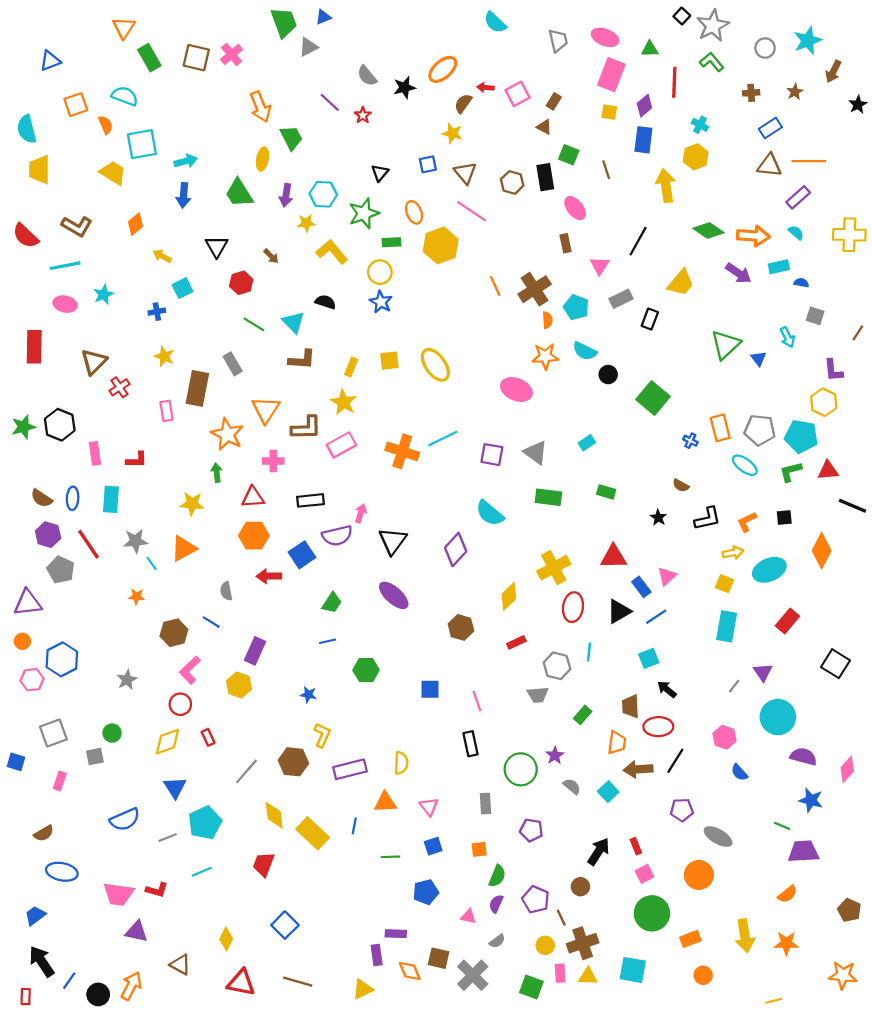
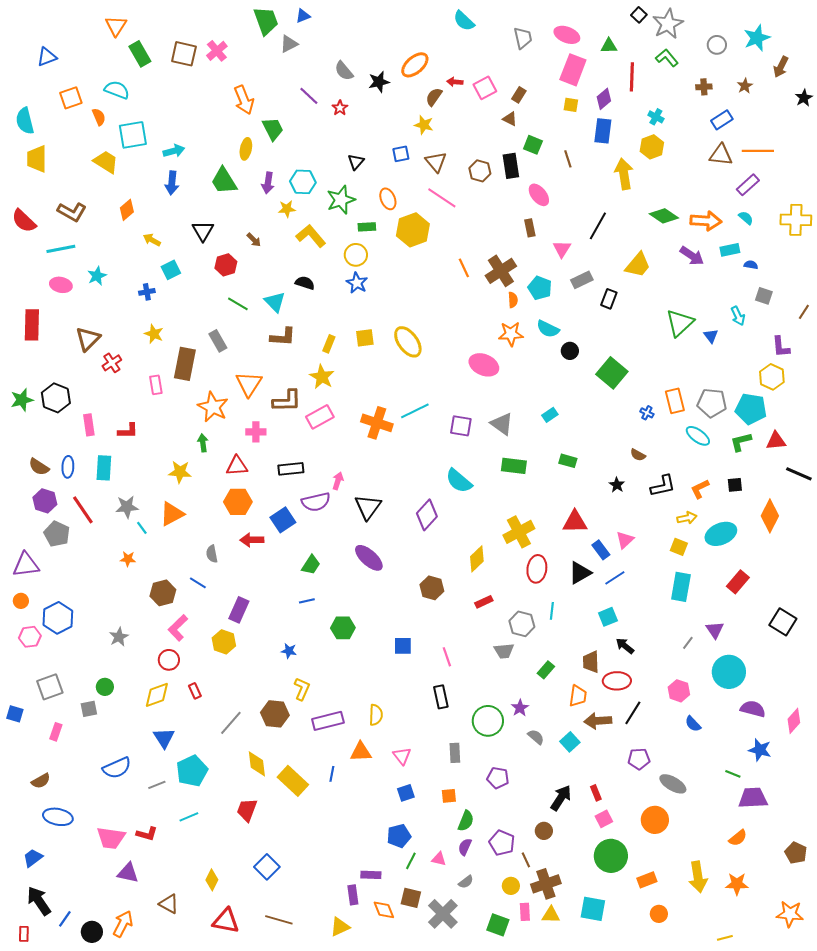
green line: (391, 857) -> (411, 861), moved, turned -60

